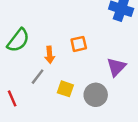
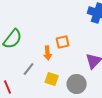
orange arrow: (50, 55) -> (48, 53), moved

